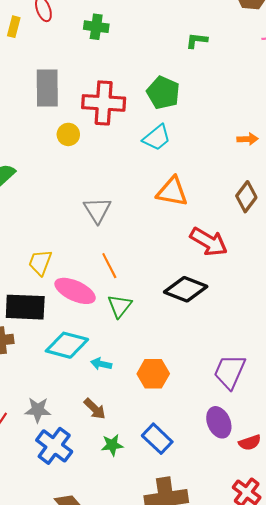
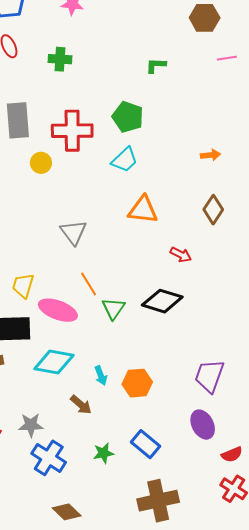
red arrow: (209, 242) -> (181, 255), size x0.6
green triangle: (120, 306) -> (113, 308), moved
cyan arrow: (101, 364) -> (101, 376), moved, turned -120
brown arrow: (95, 409) -> (81, 405), moved
red semicircle: (250, 443) -> (232, 454), moved

